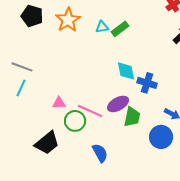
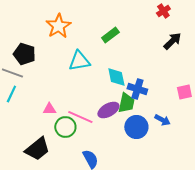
black pentagon: (32, 16) -> (24, 54), moved
cyan triangle: (102, 27) -> (79, 61), moved, size x1.6
green trapezoid: (132, 117) -> (126, 103), moved
blue circle: (161, 137) -> (136, 127), moved

